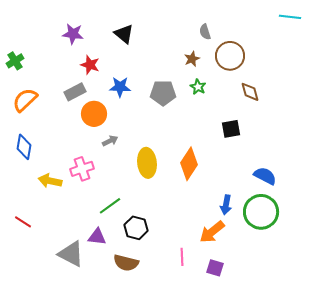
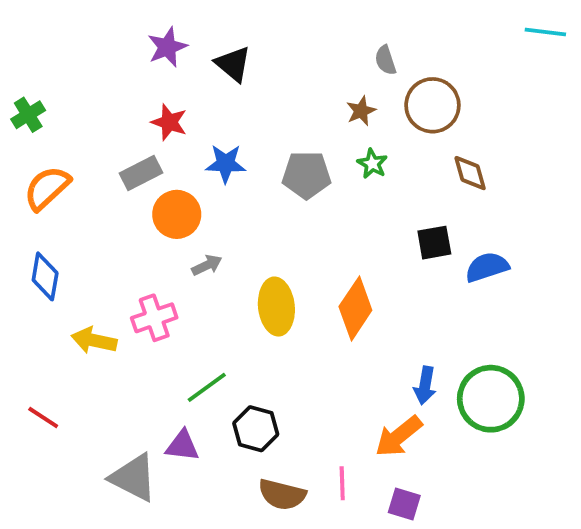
purple star: (73, 34) -> (167, 47), moved, turned -30
blue semicircle: (265, 176) -> (487, 267), moved, turned -45
brown semicircle: (126, 263) -> (282, 495), moved

